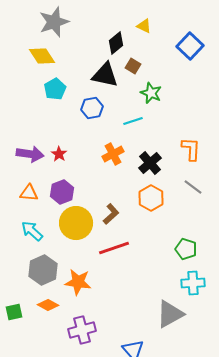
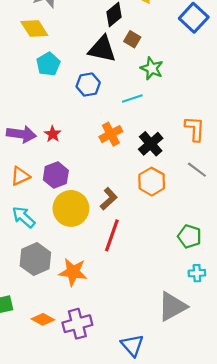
orange triangle: (29, 193) -> (20, 176), turned -30
red line: (114, 248) -> (112, 235), turned -52
cyan cross: (193, 283) -> (197, 273), size x0.7
orange diamond: (48, 305) -> (43, 319), moved

